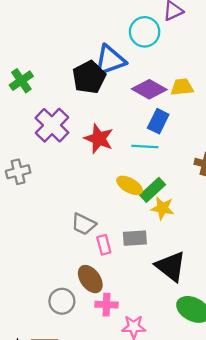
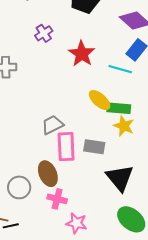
purple cross: (52, 125) -> (44, 33), size x0.6
green rectangle: (153, 190) -> (119, 108), turned 35
gray trapezoid: (84, 224) -> (52, 125), turned 115
pink rectangle: (104, 245) -> (66, 147), size x1.6

